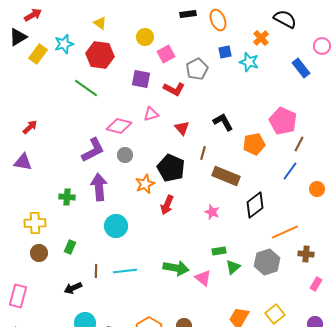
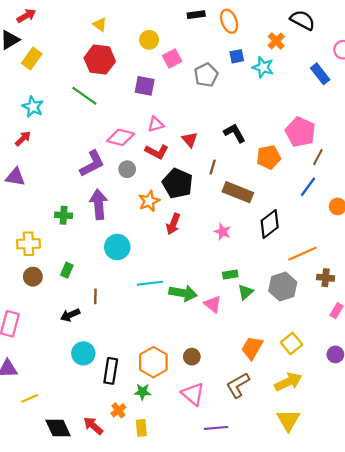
cyan star: (64, 44) -> (33, 107), moved, turned -30
red L-shape: (174, 89) -> (157, 152), moved
cyan line: (125, 271) -> (150, 283), moved

